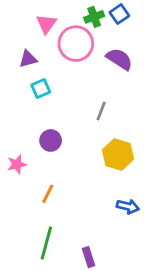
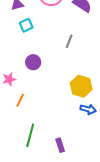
yellow hexagon: (118, 155) -> (81, 86), moved
orange line: (48, 194) -> (20, 100), moved

